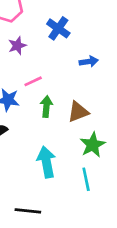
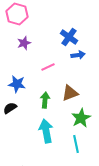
blue cross: (58, 28) -> (69, 37), moved
pink line: (33, 81) -> (48, 67), moved
green arrow: (46, 106) -> (45, 100), moved

